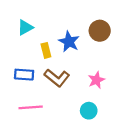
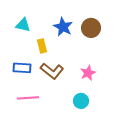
cyan triangle: (25, 27) -> (23, 25), turned 42
blue star: (69, 42) -> (63, 27), moved

